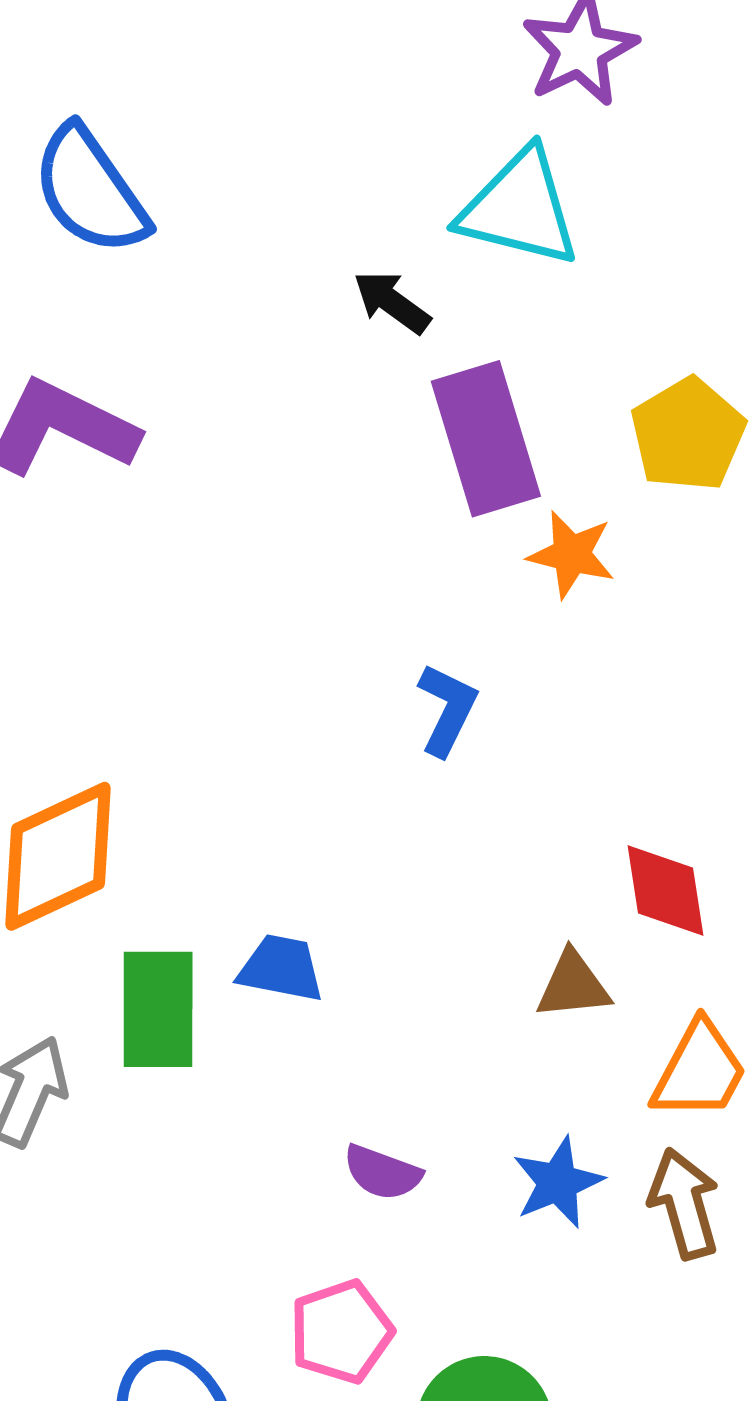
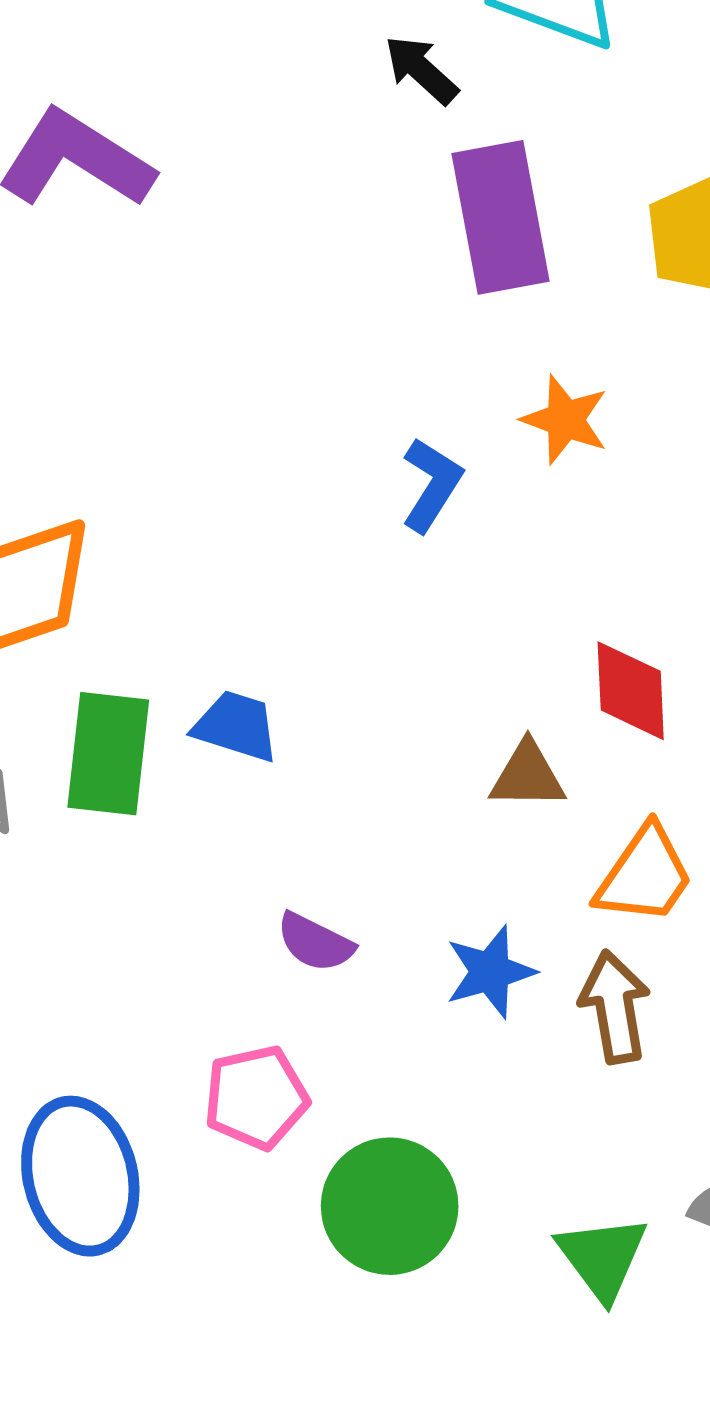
orange star: (571, 554) -> (565, 420), moved

